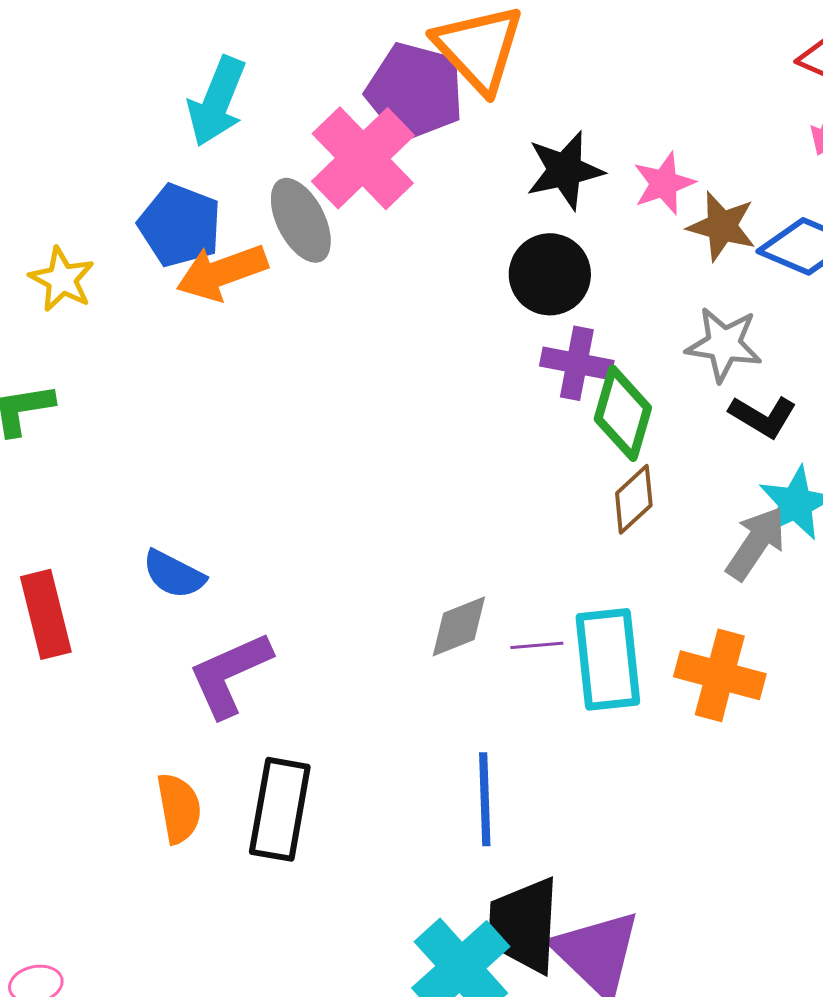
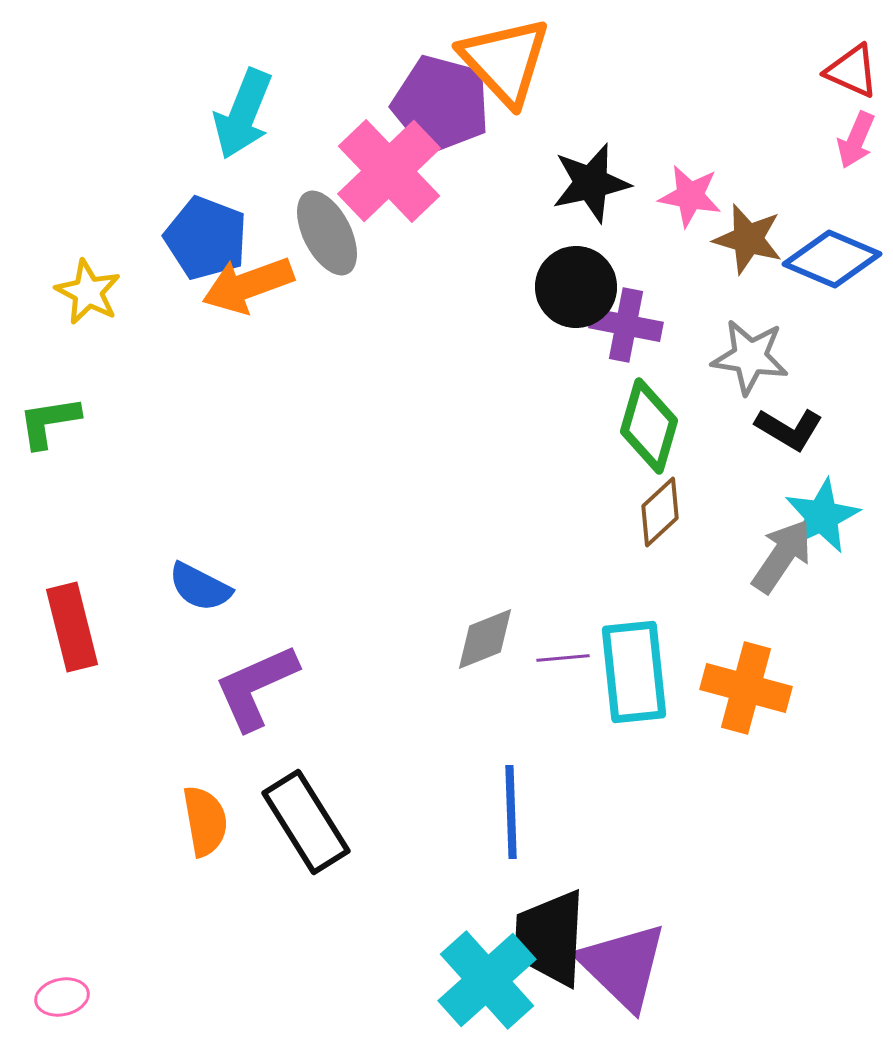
pink star: (664, 183) -> (690, 196), turned 30
purple cross: (577, 363) -> (626, 325), moved
black rectangle: (280, 809) -> (306, 822), turned -42

